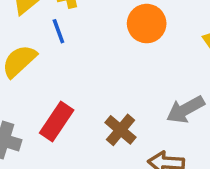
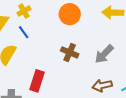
brown cross: (121, 130) -> (70, 52), moved

